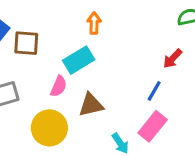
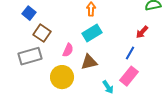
brown square: (26, 43) -> (42, 33), moved, turned 30
cyan rectangle: (79, 60) -> (92, 33), moved

